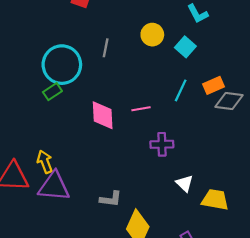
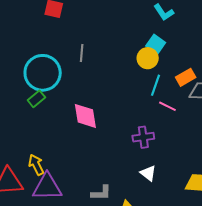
yellow circle: (152, 35) -> (148, 58), moved
pink line: (141, 109) -> (167, 106), moved, turned 42
white triangle: (185, 183) -> (148, 173), moved

